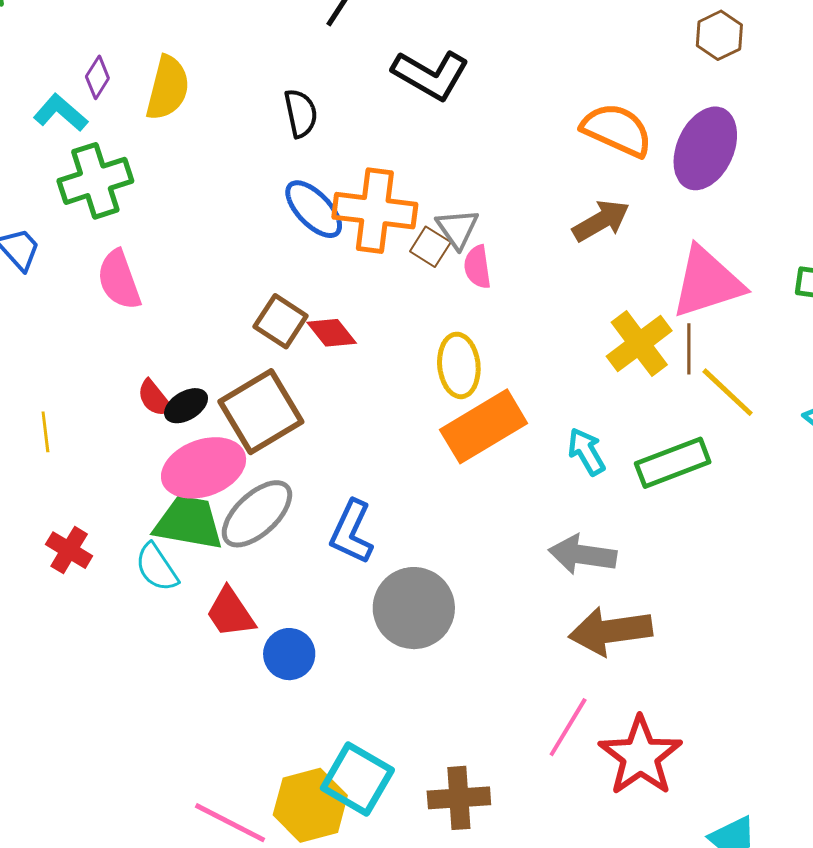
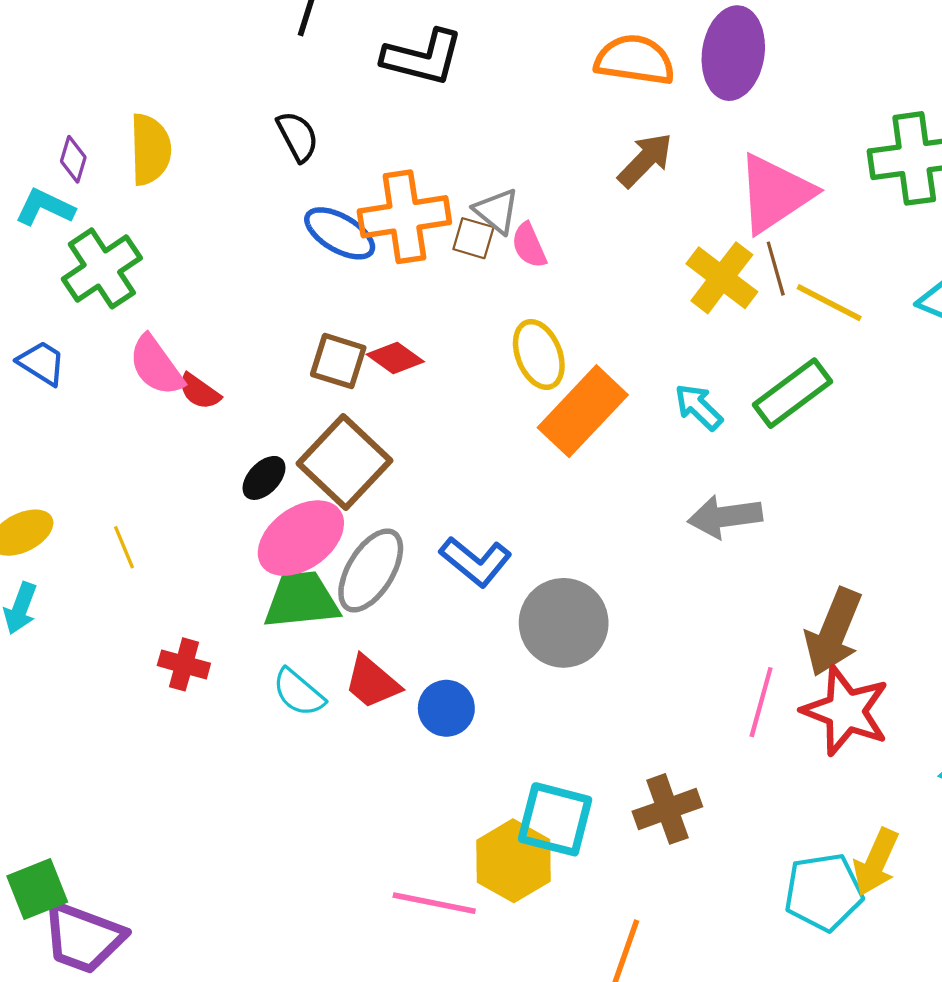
red semicircle: (155, 398) -> (199, 391), moved
blue L-shape: (352, 532) -> (476, 561), turned -60
cyan semicircle: (157, 567) -> (298, 693), moved
brown arrow: (610, 631) -> (833, 632), moved, turned -44

